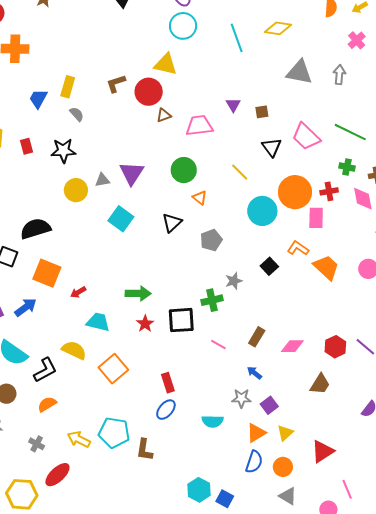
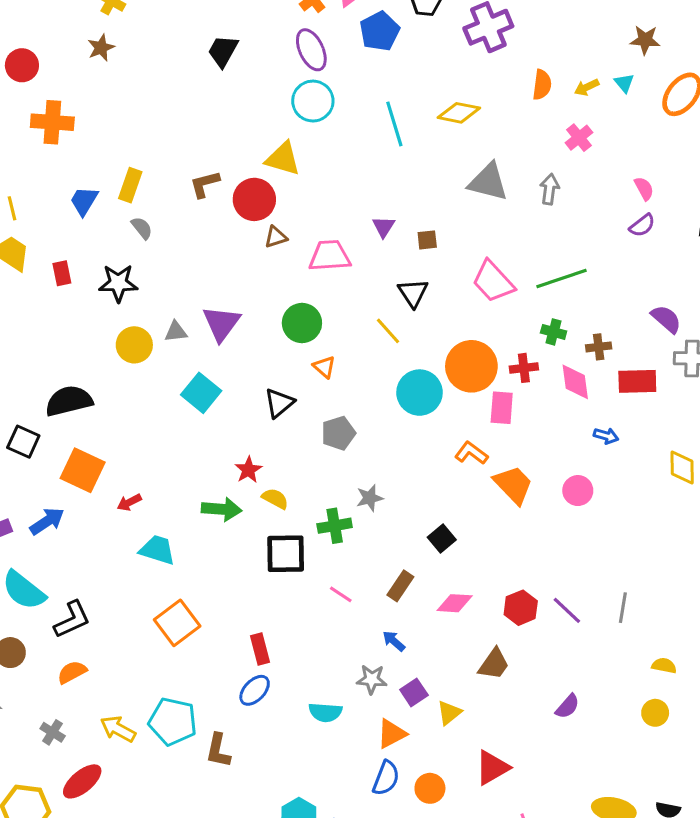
green line: (350, 132) -> (561, 278), turned -48
black triangle: (272, 147) -> (413, 293), moved
black square: (269, 266) -> (442, 539), moved
red star: (145, 324) -> (248, 470), moved
yellow semicircle: (74, 350) -> (275, 499), moved, size x0.7
yellow triangle: (285, 433) -> (449, 713), moved

